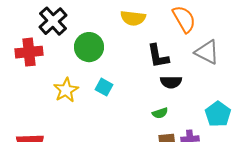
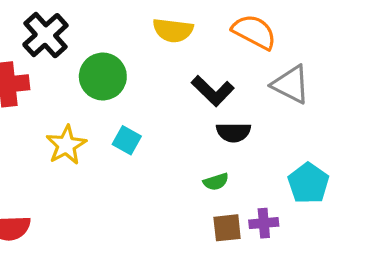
orange semicircle: (184, 19) -> (254, 32), turned -32
black L-shape: (158, 56) -> (213, 91), turned -36

